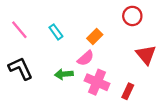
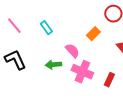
orange rectangle: (95, 37) -> (93, 34), moved
pink semicircle: (86, 58) -> (72, 51), turned -91

